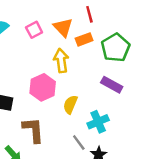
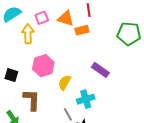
orange triangle: (63, 27) -> (66, 18), turned -36
green pentagon: (116, 48) -> (129, 34), moved, turned 30
yellow arrow: (61, 61) -> (28, 34), moved

